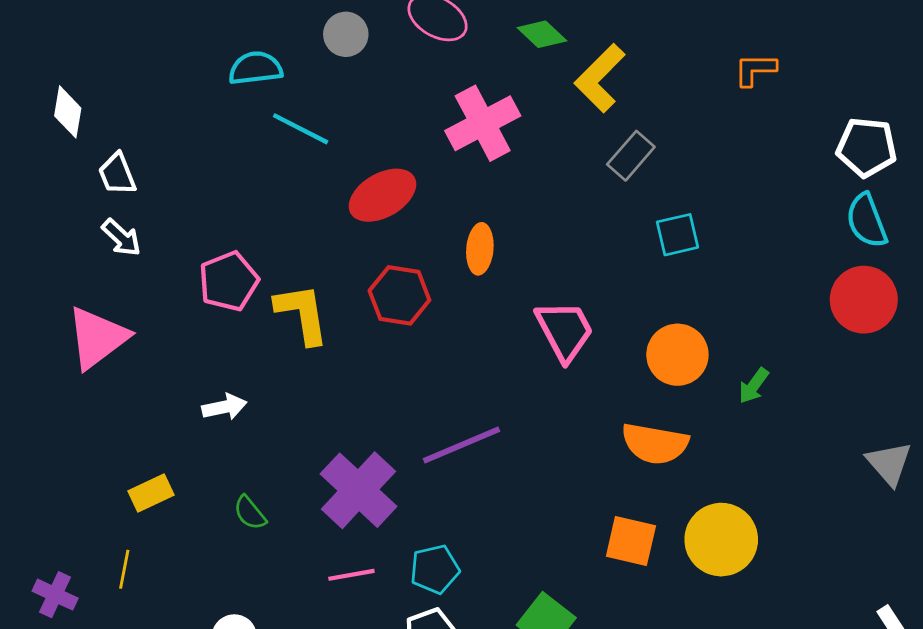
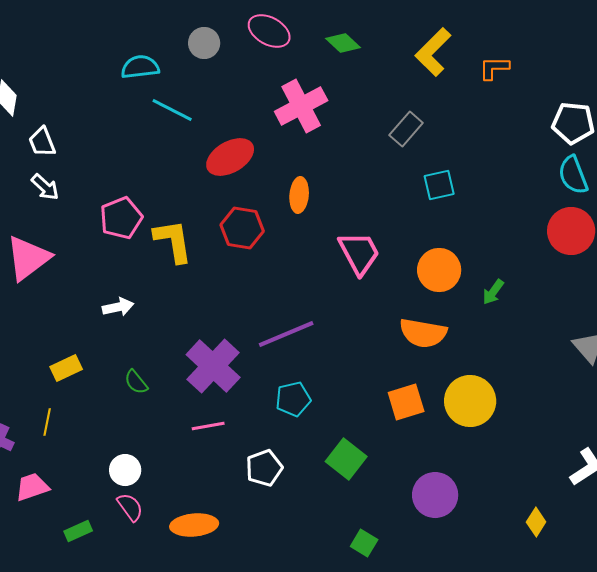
yellow L-shape: (600, 78) -> (433, 52), moved
orange square: (631, 541) -> (406, 402), turned -30
cyan pentagon: (435, 569) -> (293, 399), moved

